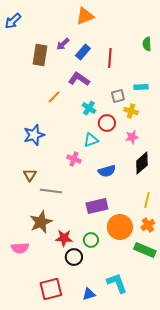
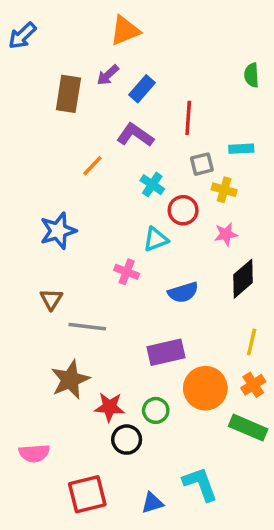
orange triangle: (85, 16) -> (125, 31), moved
red line: (110, 58) -> (188, 118), moved
pink semicircle: (20, 248) -> (34, 453), moved

